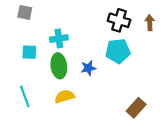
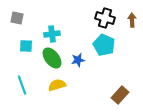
gray square: (25, 12) -> (17, 18), moved
cyan pentagon: (118, 51) -> (104, 45), turned 30
green ellipse: (59, 66) -> (52, 58), turned -30

